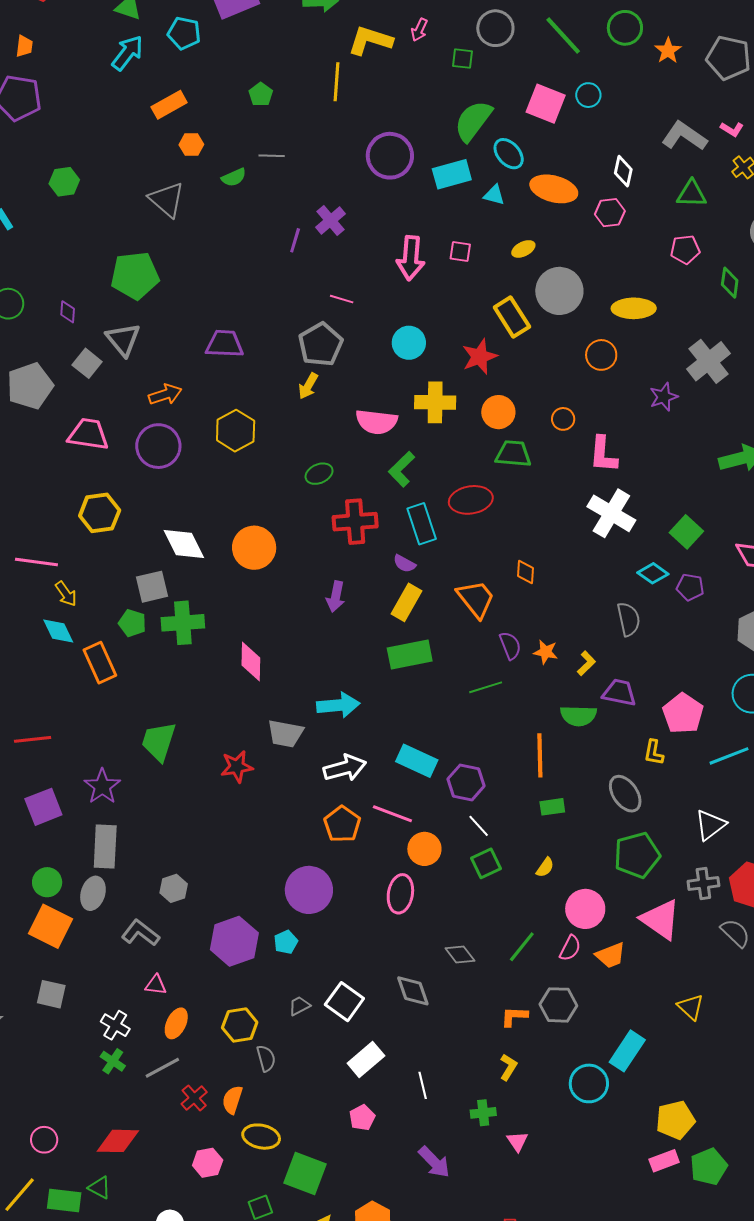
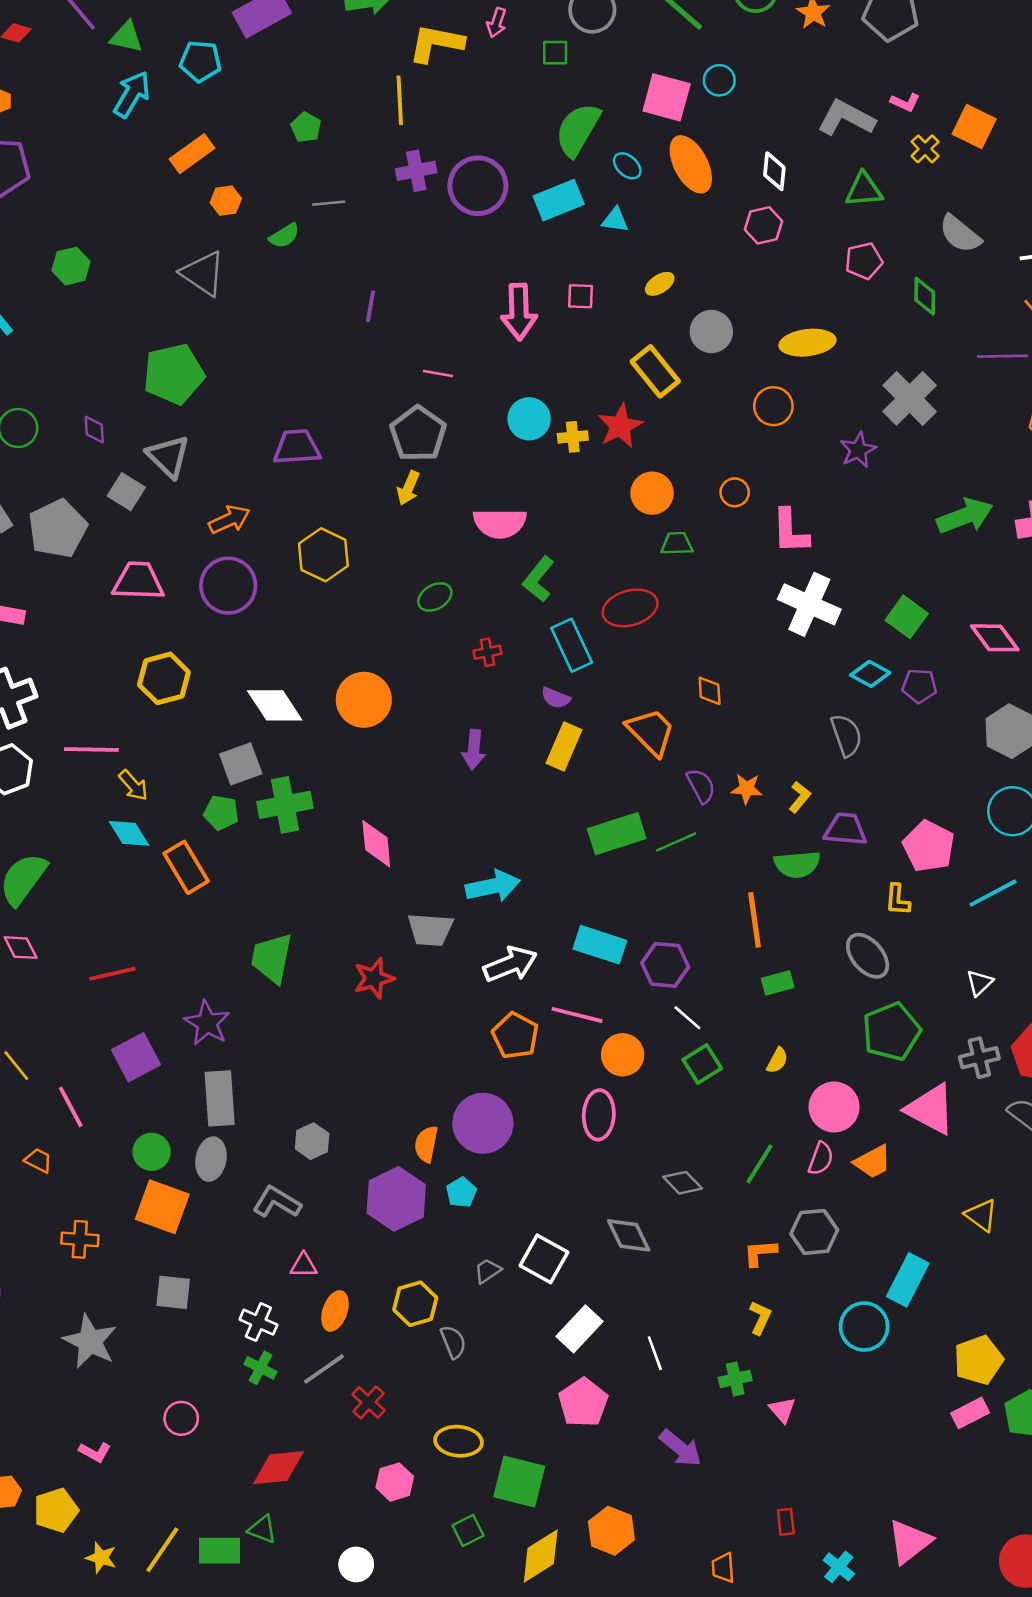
cyan ellipse: (509, 154) -> (627, 166), size x0.7
orange ellipse: (554, 189) -> (691, 164), moved, turned 54
purple cross: (330, 220) -> (416, 171), moved, turned 36
gray circle: (559, 291) -> (711, 331), size x0.7
yellow cross: (435, 402) -> (573, 437), moved, size x0.6
green trapezoid: (513, 454) -> (677, 544), size x0.7
red cross: (355, 522) -> (487, 652), size x0.5
green rectangle: (410, 654) -> (617, 834), moved
white triangle: (710, 825) -> (980, 983), size x0.7
orange semicircle: (232, 1100) -> (426, 1144), moved
pink pentagon: (362, 1118) -> (583, 1403), size x1.5
pink circle: (44, 1140) -> (181, 1418), moved

